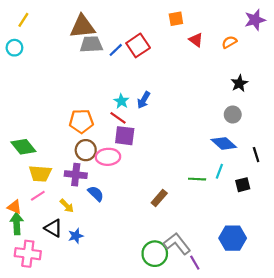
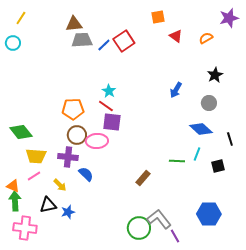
brown triangle: (82, 27) -> (74, 24), size x0.7
blue arrow: (144, 100) -> (176, 90), moved
black triangle: (53, 228) -> (48, 205), turned -42

